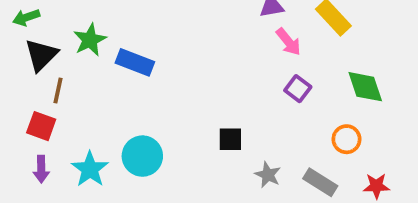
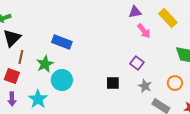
green star: (90, 40) -> (45, 64), moved
purple square: (298, 89) -> (137, 63), moved
cyan circle: (142, 156) -> (62, 80), moved
gray star: (268, 175) -> (145, 86), moved

